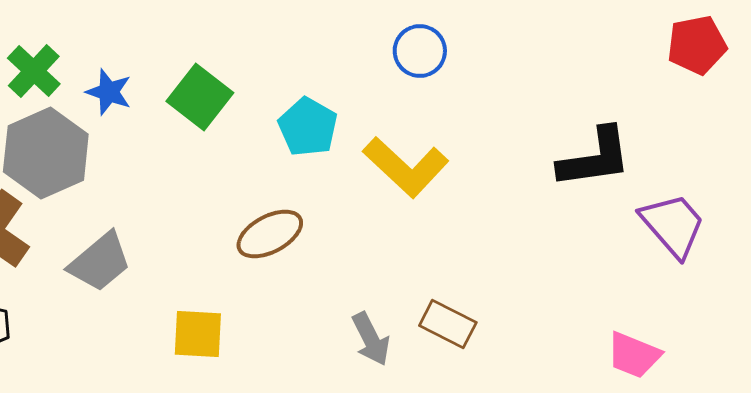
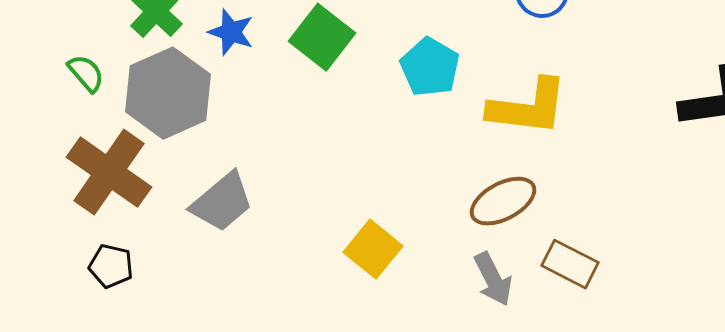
yellow L-shape: (406, 167) -> (528, 107), turned -36
brown ellipse: (270, 234) -> (503, 201), moved
yellow square: (198, 334) -> (373, 249), moved, turned 36

